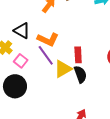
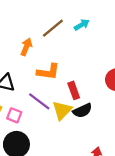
orange L-shape: (48, 39) -> (48, 72), moved
black semicircle: (80, 74) -> (82, 111), turned 102

